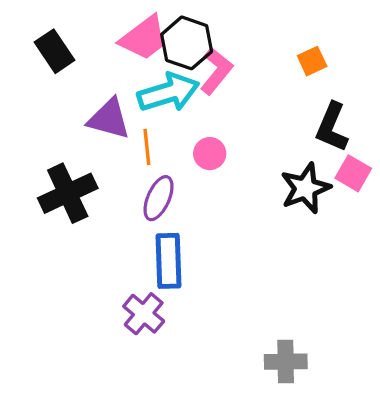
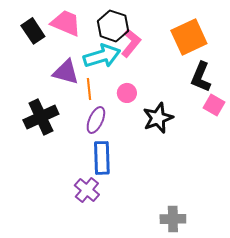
pink trapezoid: (144, 38) -> (66, 23), moved, turned -120
orange square: (312, 61) -> (189, 37), size x2.0
black star: (305, 188) -> (158, 118), moved

